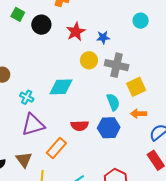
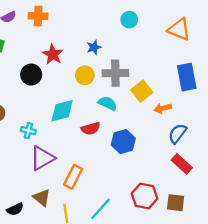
black circle: (41, 25) -> (31, 75), moved
red star: (76, 32) -> (53, 54), moved
cyan semicircle: (113, 102) -> (108, 103), moved, turned -30
orange arrow: (139, 114) -> (163, 108), moved
red semicircle: (80, 126) -> (91, 129), moved

